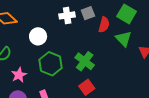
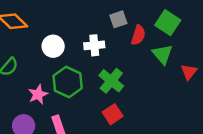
white cross: (67, 15) -> (94, 45), moved
pink star: (19, 75) -> (38, 94), moved

